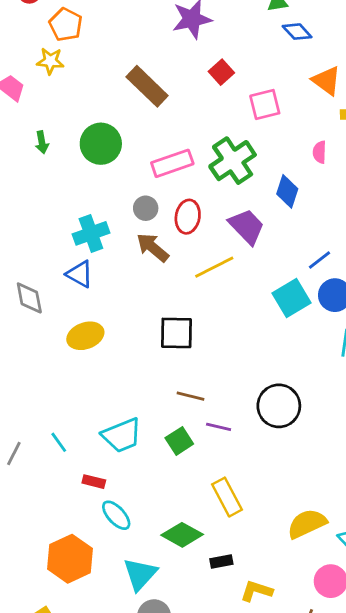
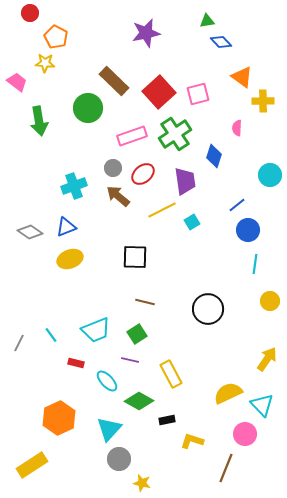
red square: (221, 72) -> (159, 92), moved, size x1.8
green arrow: (42, 142) -> (39, 121), size x1.8
green circle: (101, 144) -> (88, 108), moved
red ellipse: (188, 217) -> (143, 174), turned 40
purple trapezoid: (247, 226) -> (185, 181), turned 36
blue triangle: (80, 274) -> (66, 227), moved, turned -50
gray diamond: (29, 298) -> (30, 232), turned -45
cyan square: (291, 298) -> (192, 222), moved, size x0.6
purple line: (219, 427) -> (130, 360), moved
cyan ellipse: (116, 515) -> (107, 381), moved

